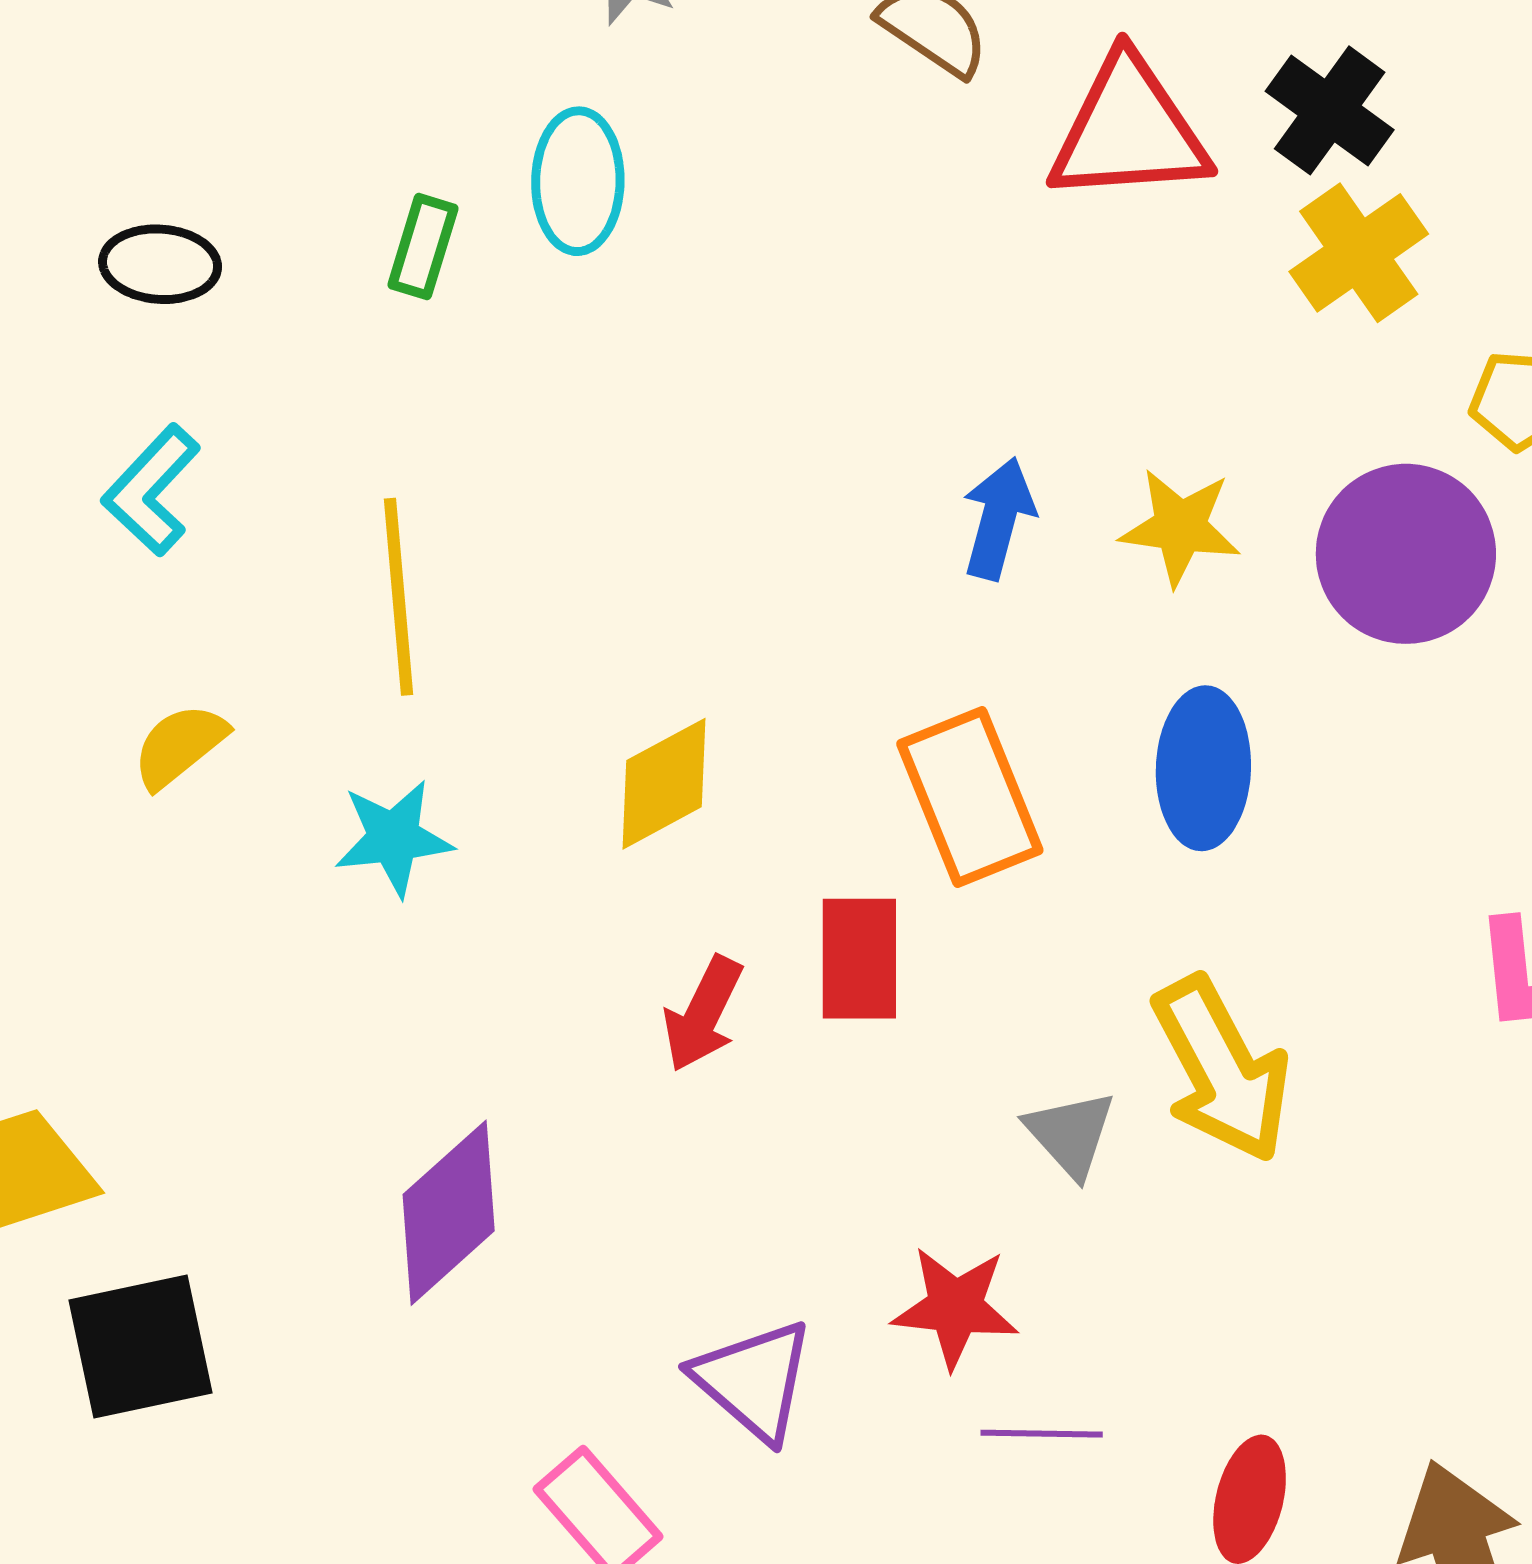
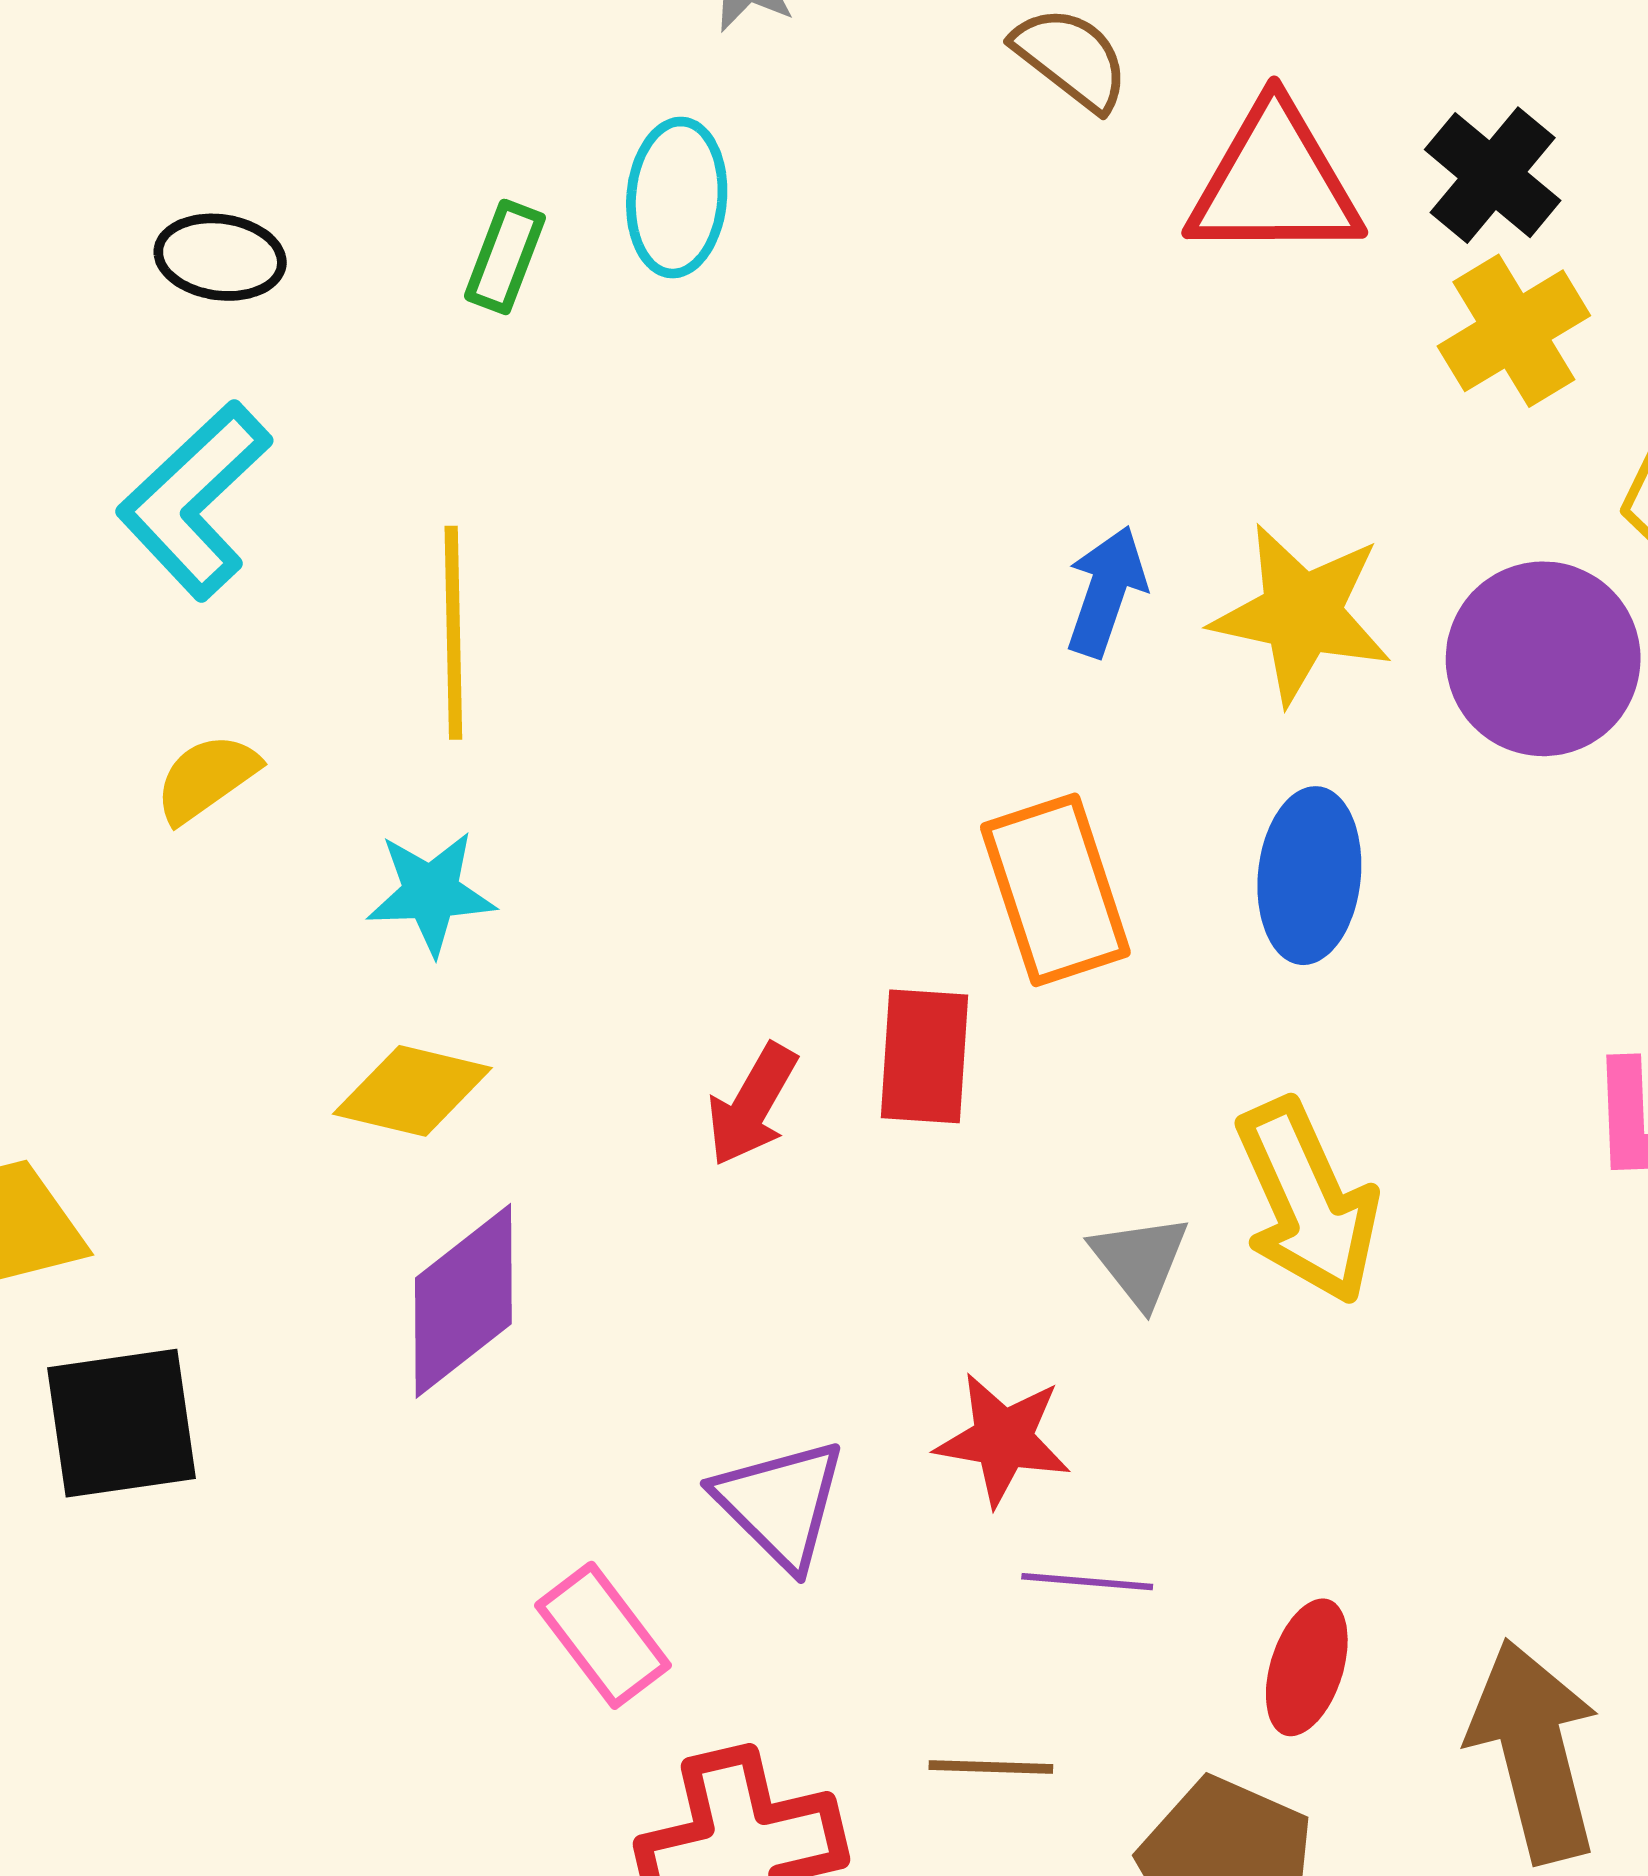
cyan L-shape: (151, 490) -> (194, 500), size x1.4
yellow star: (1180, 527) -> (1302, 614), size x1.4
yellow diamond: (664, 784) -> (412, 1091), moved, turned 38

